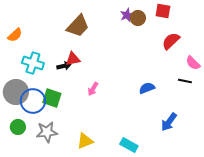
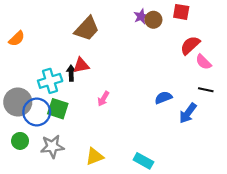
cyan cross: (33, 63) -> (50, 81), moved, turned -35
pink semicircle: (193, 63) -> (203, 62), moved
black arrow: (64, 66) -> (71, 73), turned -80
blue arrow: (169, 122) -> (188, 113), moved

